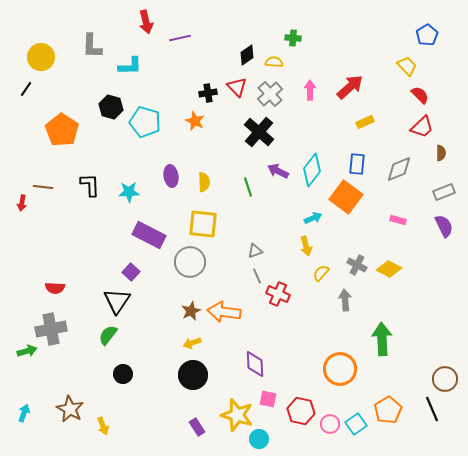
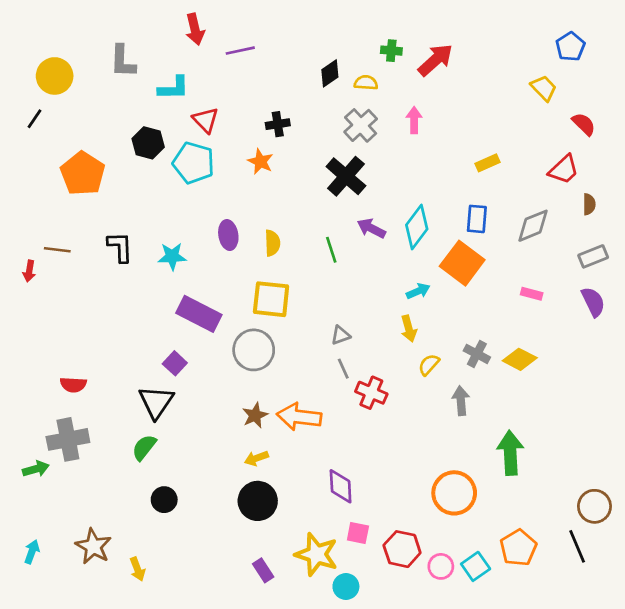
red triangle: (237, 87) -> (206, 120), moved
red arrow: (350, 87) -> (435, 60), moved
red semicircle: (420, 95) -> (584, 124), moved

